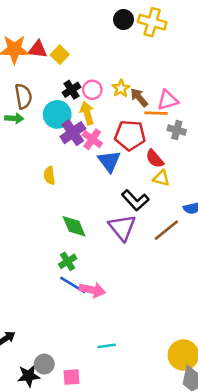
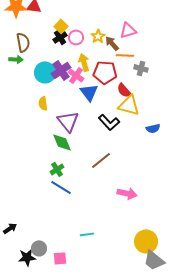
yellow square: (60, 55) -> (61, 26), moved
pink triangle: (168, 100) -> (128, 30), moved
yellow arrow: (87, 113) -> (84, 62), moved
cyan circle: (57, 114) -> (45, 72), moved
yellow triangle: (161, 178) -> (129, 105), size x1.6
purple triangle: (122, 228) -> (68, 121), moved
brown line: (166, 230) -> (101, 160), moved
pink arrow: (92, 290) -> (127, 193), moved

